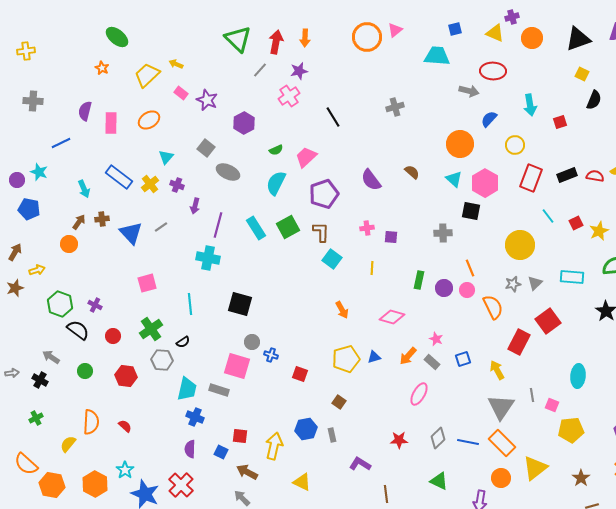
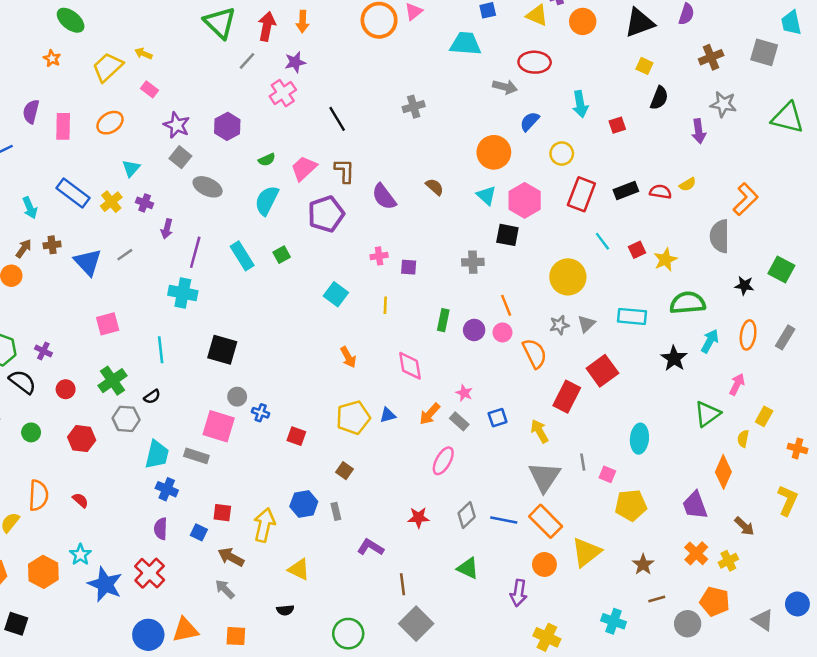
purple star: (207, 100) -> (177, 125), moved
green square: (288, 227) -> (282, 255), size x0.6
brown L-shape: (321, 232) -> (345, 171), moved
pink diamond: (392, 317) -> (410, 366), turned 65

